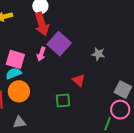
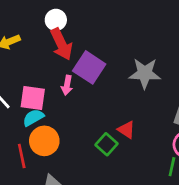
gray star: (98, 54) -> (145, 73), size x1.6
red triangle: (79, 80) -> (126, 130), moved
green square: (63, 101) -> (106, 144), turned -35

